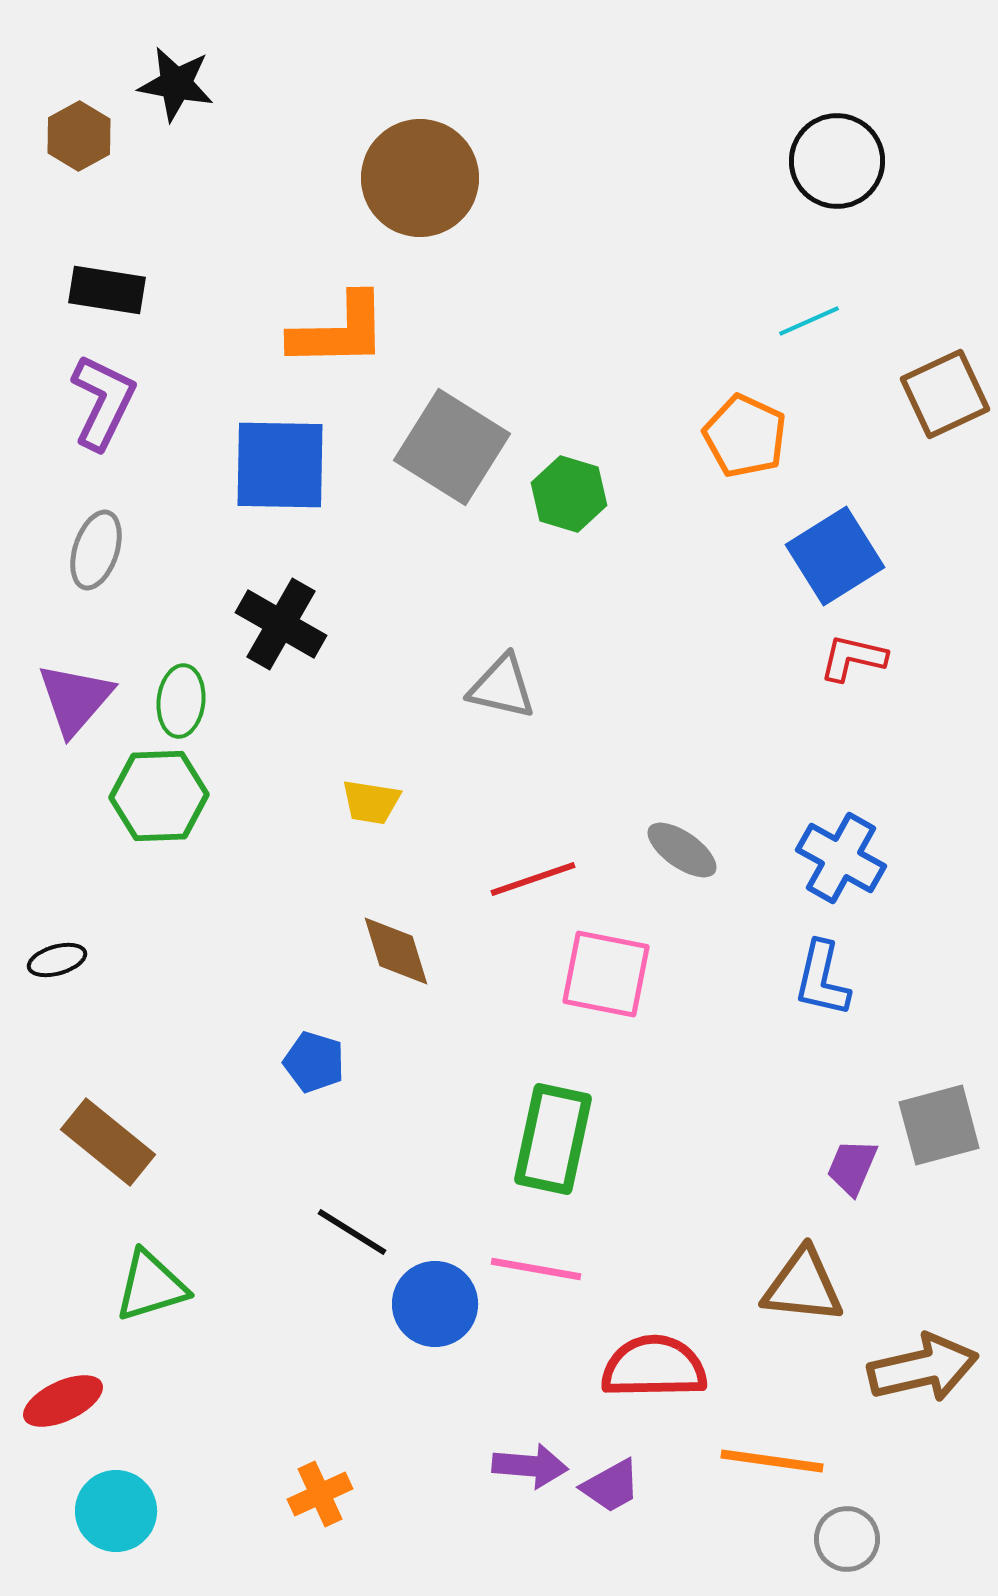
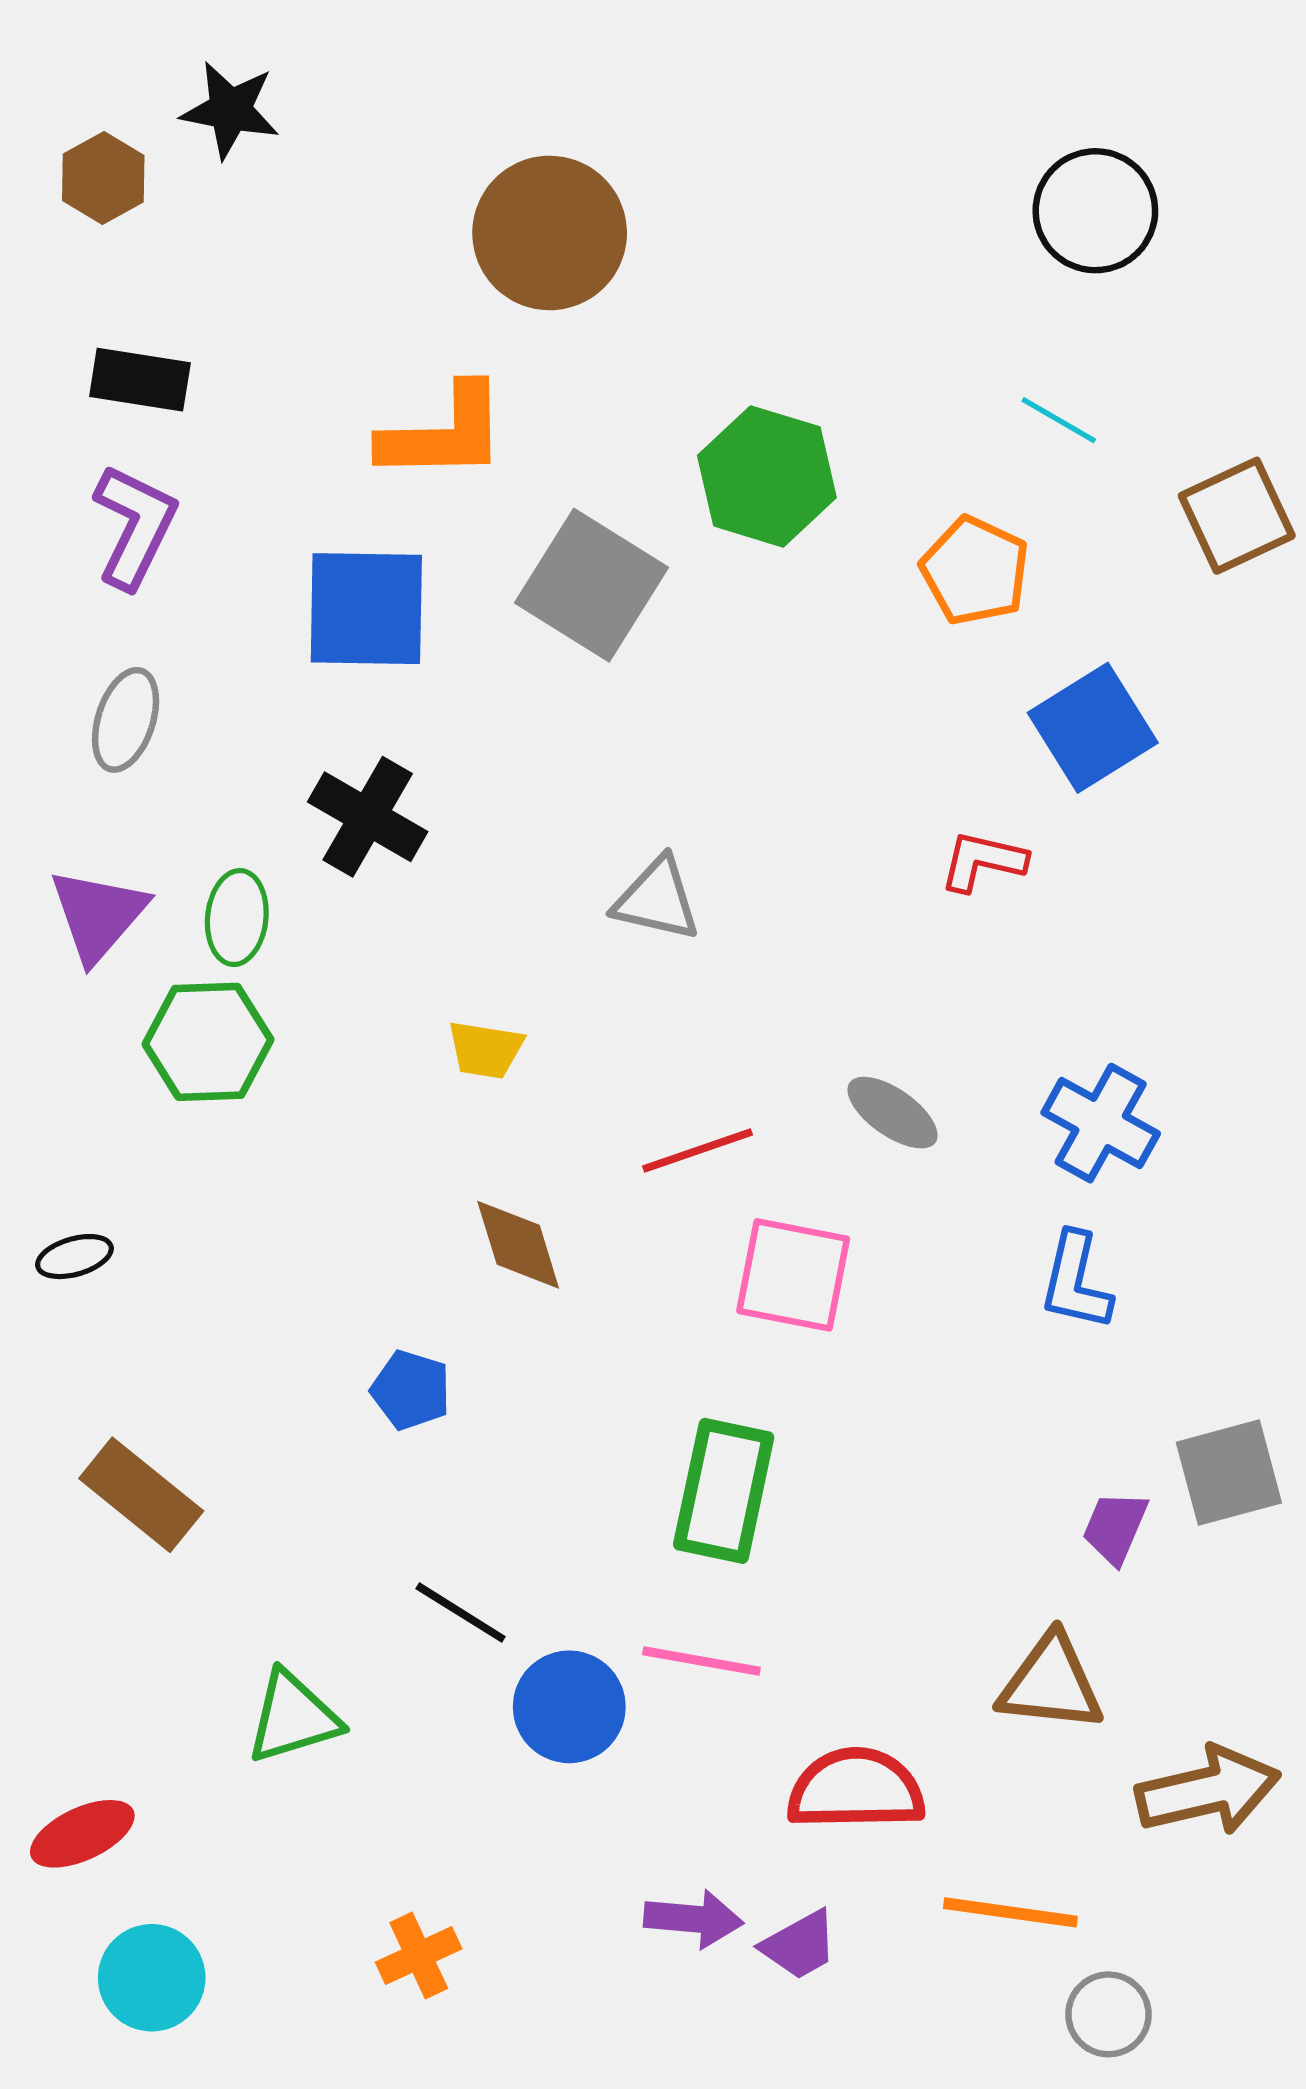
cyan line: (809, 321) -> (1059, 420), turned 54
green hexagon: (569, 494) -> (767, 476), moved, size x1.4
red L-shape: (853, 658) -> (983, 861), moved
green triangle: (151, 1286) -> (293, 1717), moved

